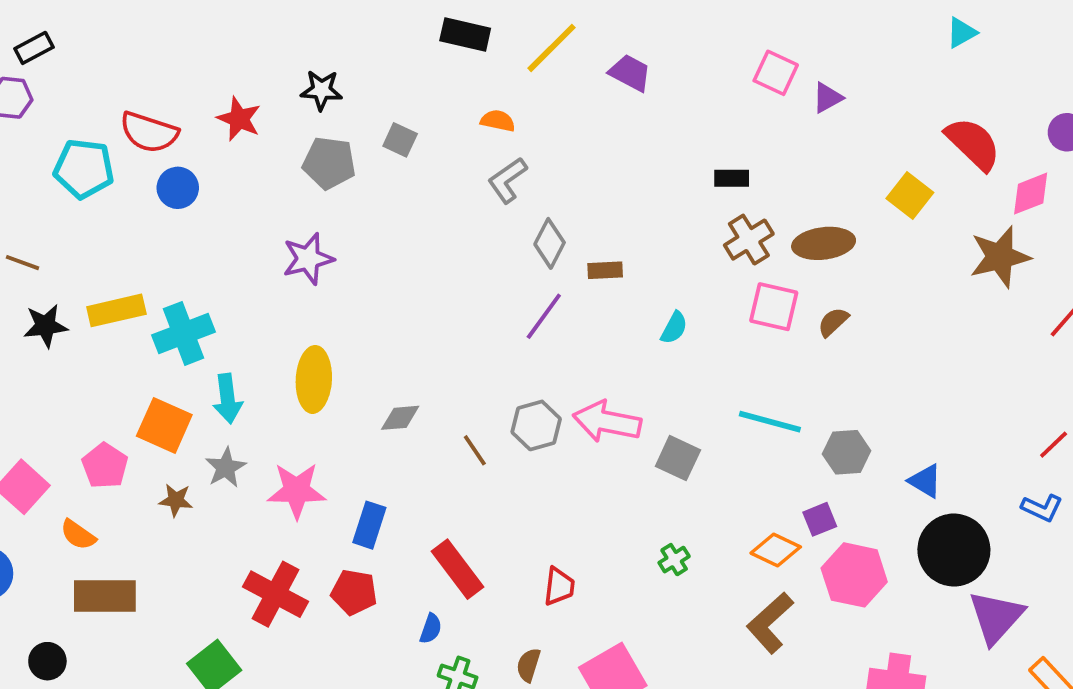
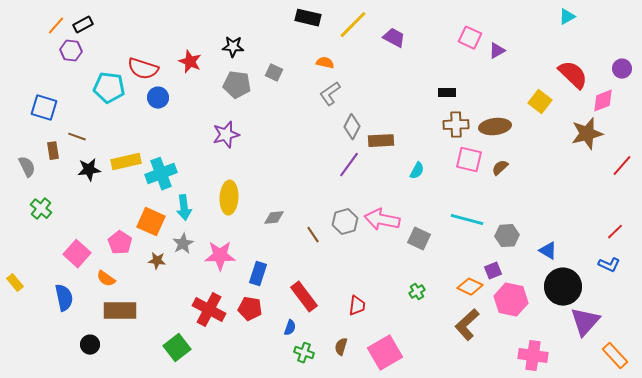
brown cross: (749, 240) -> (456, 125), turned 30
brown rectangle: (605, 270) -> (381, 141), size x1.4

